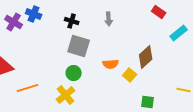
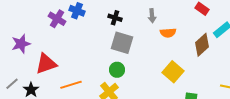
brown diamond: (146, 57) -> (202, 45), moved
orange semicircle: (111, 64) -> (168, 33), moved
yellow square: (130, 75) -> (173, 72), size x1.5

